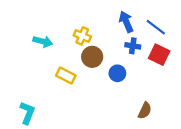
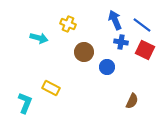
yellow cross: (82, 36) -> (68, 24), moved
yellow rectangle: (66, 75) -> (51, 88), moved

